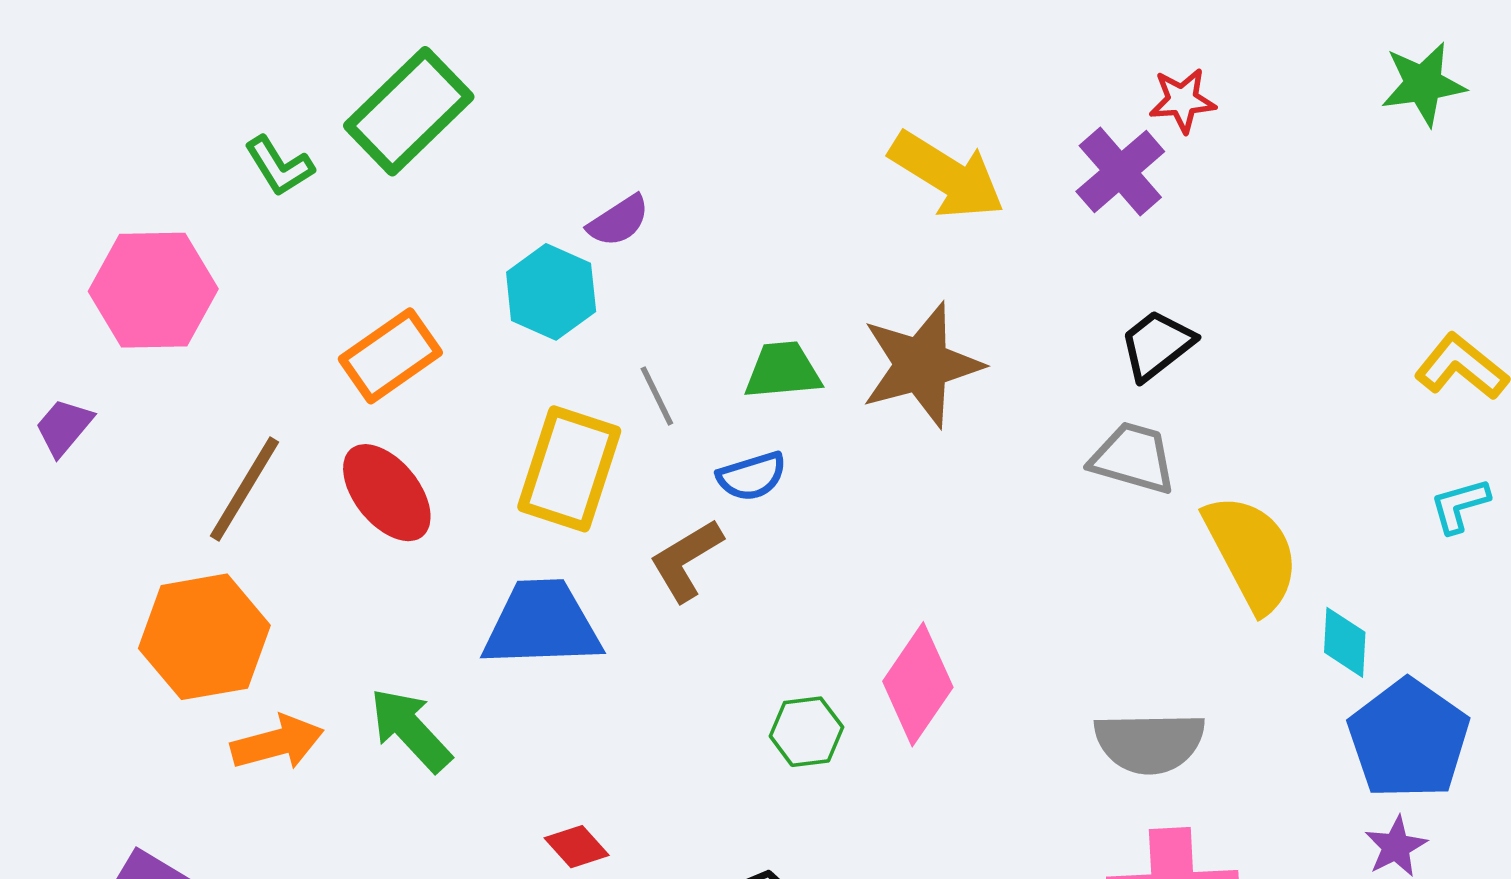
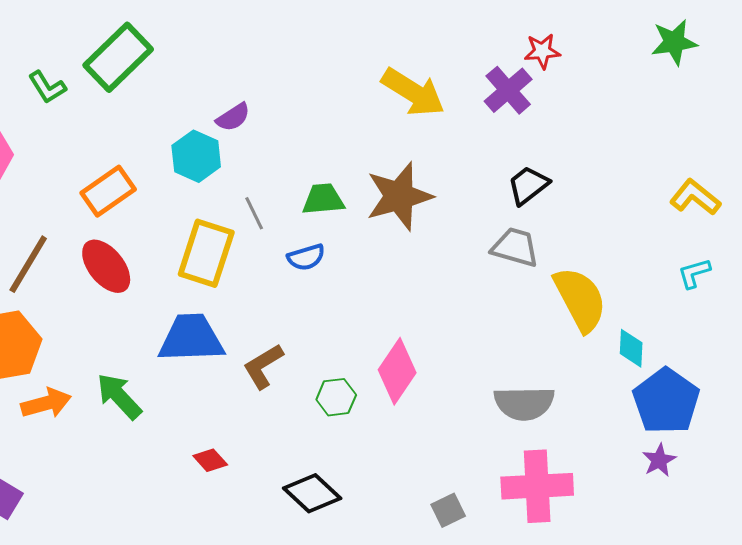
brown L-shape: (686, 560) -> (263, 366), moved

